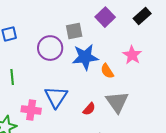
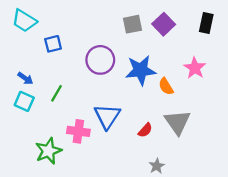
black rectangle: (142, 16) -> (206, 23), turned -36
gray square: (74, 31) -> (133, 24), moved
green line: (12, 77) -> (56, 93), turned 35

